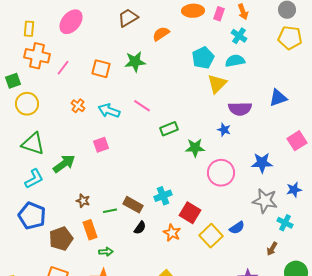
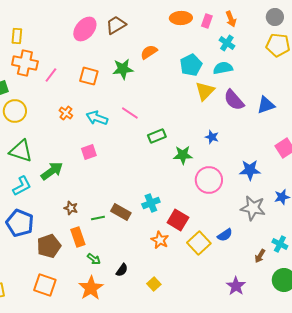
pink ellipse: (71, 22) -> (85, 29), moved
orange semicircle: (161, 34) -> (149, 52), moved
purple semicircle: (240, 109) -> (234, 100), moved, turned 50
cyan cross: (285, 223) -> (280, 244), moved
black semicircle: (140, 228) -> (122, 270), moved
green arrow: (106, 252) -> (94, 259), turned 40

